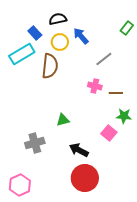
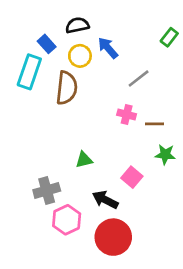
cyan rectangle: (22, 54) -> (29, 72), turned -40
pink square: (109, 133) -> (132, 177), moved
pink hexagon: (20, 185) -> (67, 220), moved

